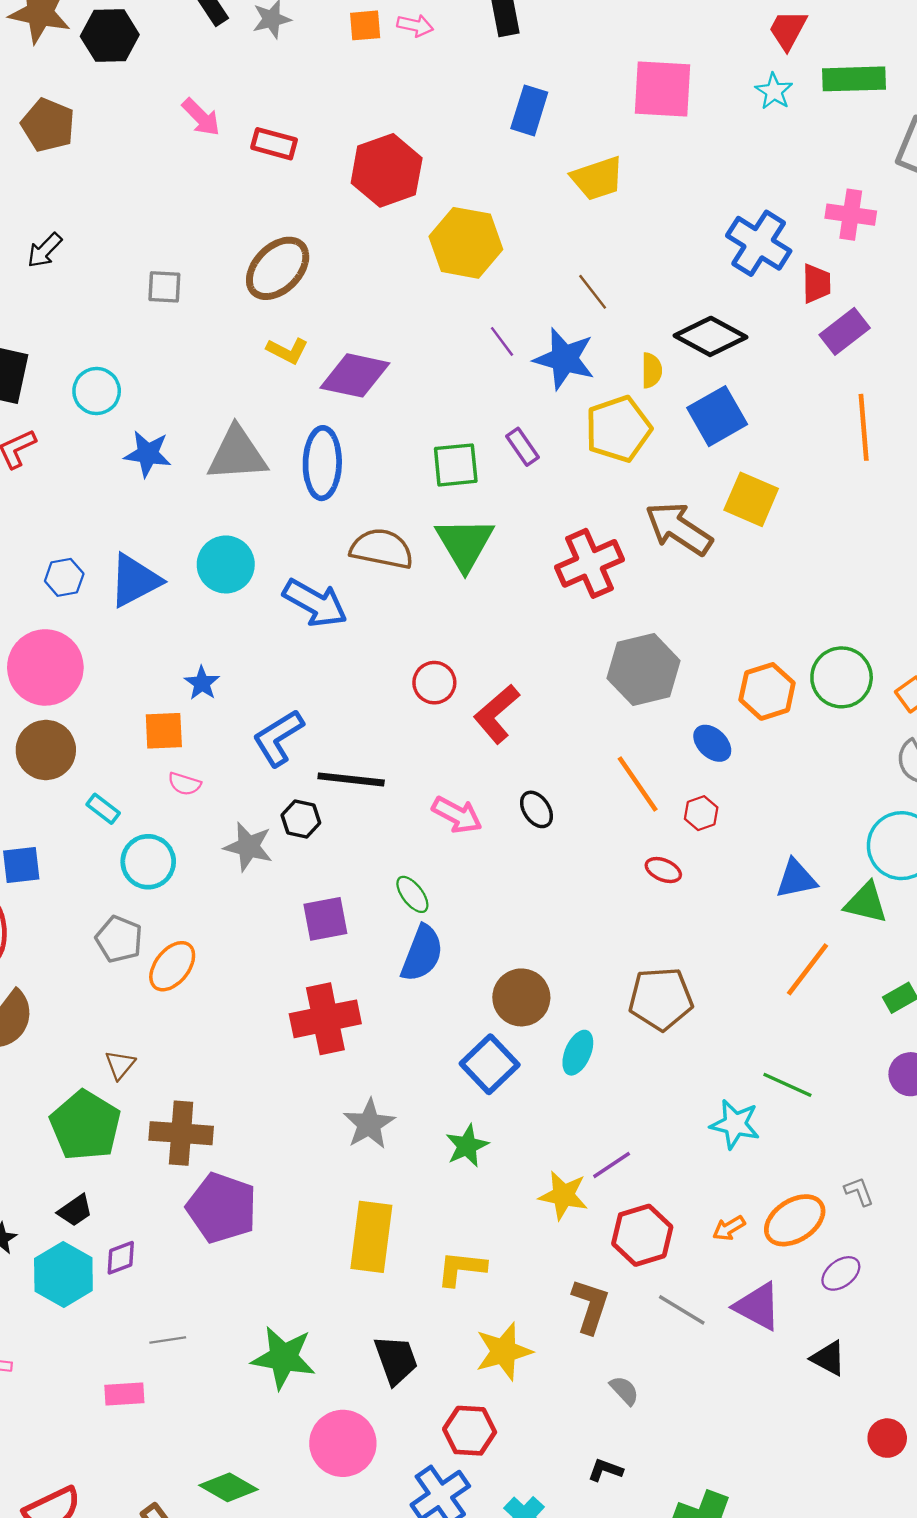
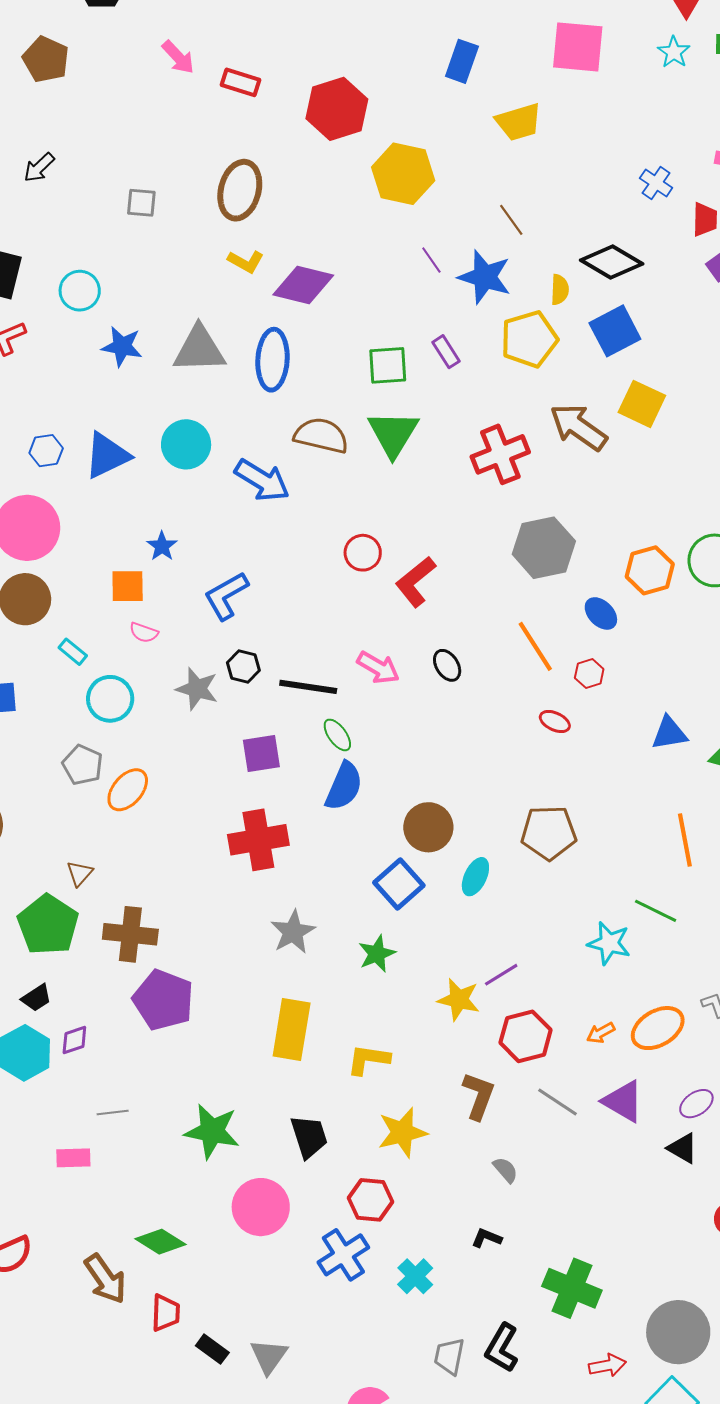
blue cross: (759, 243) -> (656, 183), size x0.6
brown ellipse: (278, 268) -> (240, 190), turned -32
black line: (351, 779) -> (308, 687), moved
orange line: (807, 969) -> (685, 840), moved, turned -50
purple ellipse: (841, 1273) -> (696, 1104), moved

